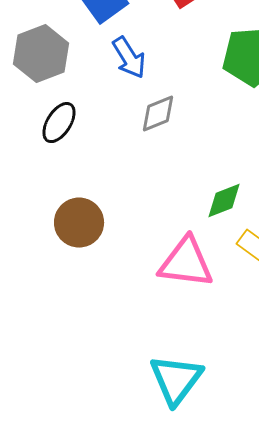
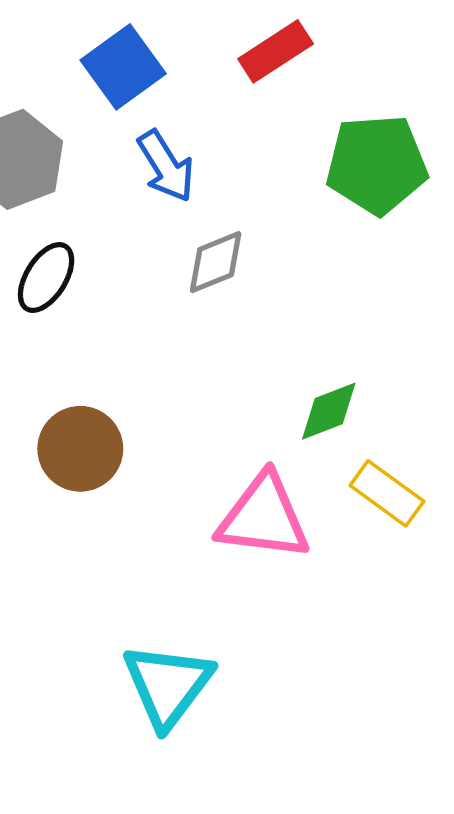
cyan triangle: (176, 380) -> (168, 685), moved

